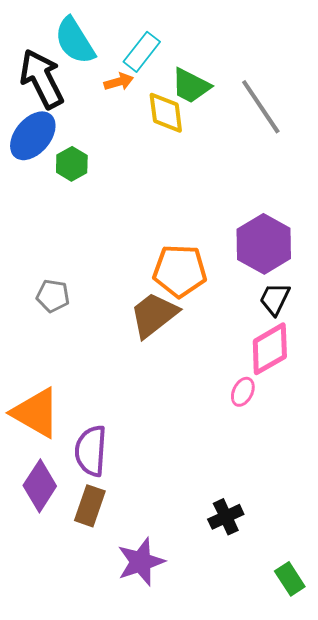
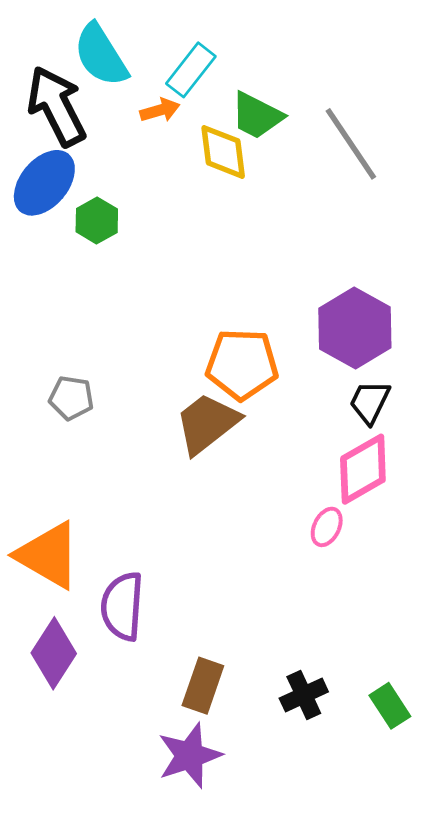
brown rectangle: (90, 506) -> (203, 686), moved
green rectangle: (290, 579) -> (390, 706), moved

